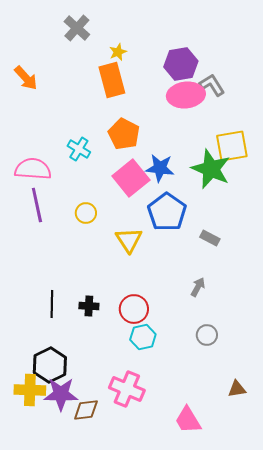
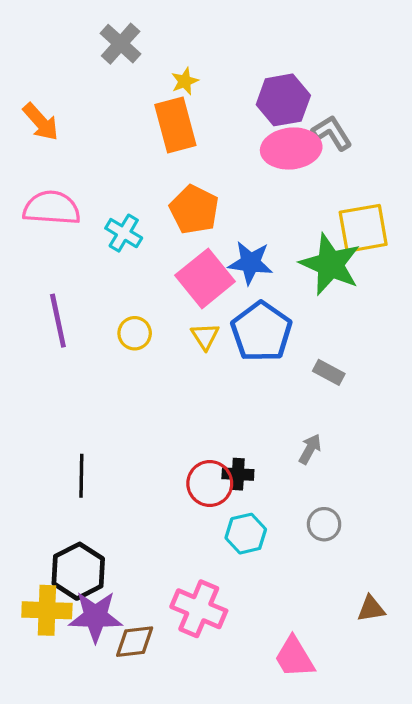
pink semicircle: (33, 169) -> (52, 208), moved
yellow triangle: (129, 240) -> (205, 336), moved, size x0.7
black cross: (89, 306) -> (238, 474), moved
cyan hexagon: (143, 337) -> (246, 534), moved

